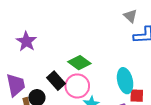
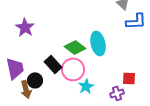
cyan ellipse: (125, 81) -> (98, 43), moved

